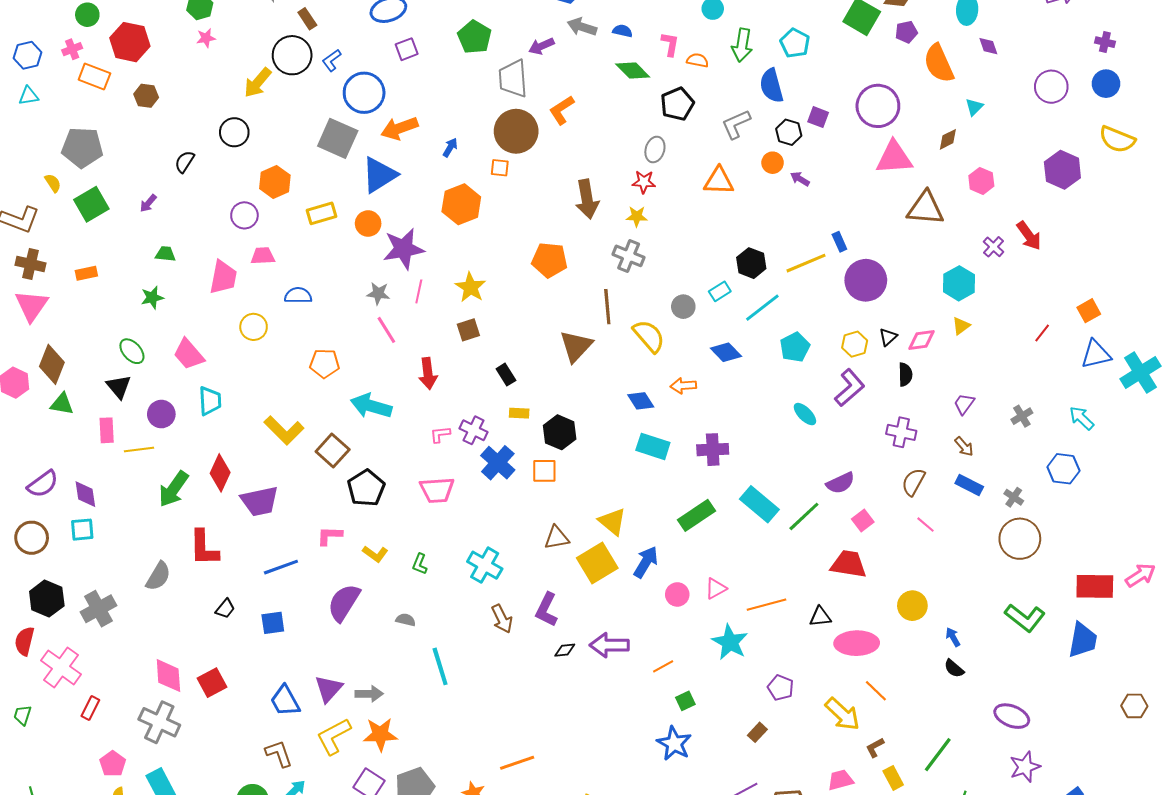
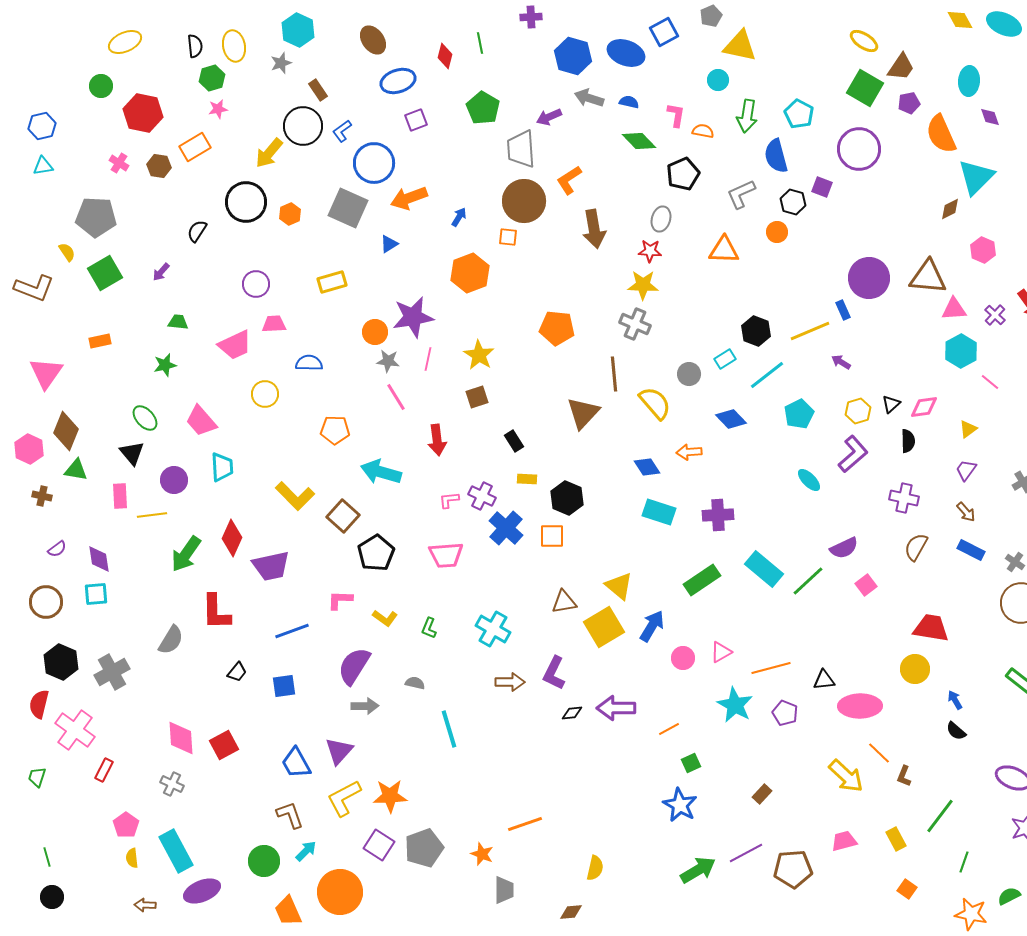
pink cross: (72, 49) -> (119, 163), moved, turned -36
orange rectangle: (94, 77) -> (195, 147), moved, turned -52
purple circle: (878, 106) -> (859, 149), moved
cyan triangle: (974, 107) -> (976, 177), size x2.0
black circle: (234, 132) -> (246, 202), size x1.4
pink triangle: (894, 158) -> (954, 309), moved, size x0.7
blue triangle: (379, 175) -> (389, 244), size x0.5
purple arrow: (800, 179) -> (841, 362), moved
orange hexagon: (275, 182) -> (290, 214), moved, size x0.7
brown arrow: (587, 199) -> (594, 229), moved
yellow star: (637, 216) -> (643, 285), size x1.4
orange circle: (368, 223) -> (375, 332), moved
brown cross: (31, 264) -> (42, 496), moved, size x0.7
pink trapezoid: (223, 277) -> (235, 345), turned 54
purple circle: (866, 280) -> (869, 278), moved
yellow triangle: (961, 326) -> (968, 429), moved
purple semicircle: (43, 484) -> (57, 549), size x0.6
pink line: (926, 525) -> (990, 382), moved
red trapezoid: (849, 564) -> (931, 628), moved
brown arrow: (502, 619) -> (510, 682), turned -64
purple pentagon: (781, 688) -> (785, 713), moved
gray arrow: (369, 694) -> (365, 706), moved
gray cross: (159, 722) -> (172, 784), size x0.6
brown L-shape: (875, 748) -> (904, 776), moved, turned -40

